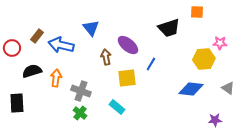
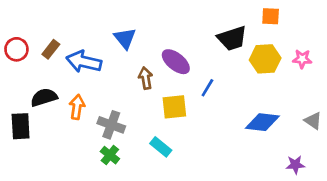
red circle: (12, 48) -> (16, 49), moved
yellow hexagon: (204, 59) -> (265, 59), moved
black rectangle: (17, 103) -> (21, 126), moved

